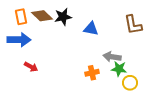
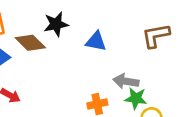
brown diamond: (42, 16) -> (30, 43), moved
brown L-shape: (133, 25) -> (156, 36), turned 90

